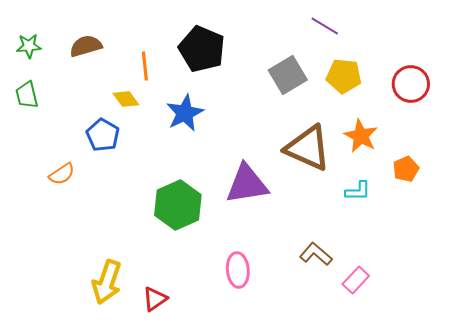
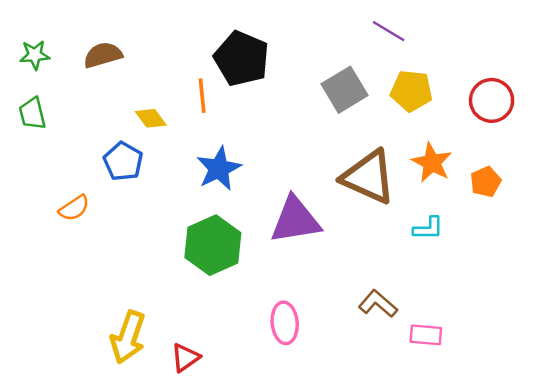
orange line: (145, 66) -> (202, 96), moved
blue star: (185, 113) -> (219, 169), moved
orange pentagon: (406, 169) -> (486, 182), moved
pink rectangle: (356, 280) -> (426, 335), turned 52

